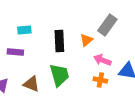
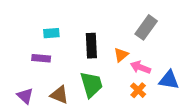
orange triangle: (86, 40) -> (121, 55), moved
orange cross: (100, 80) -> (138, 90), turned 32

